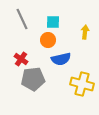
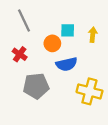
cyan square: (53, 22) -> (68, 30), moved
red cross: (21, 59) -> (20, 54), moved

